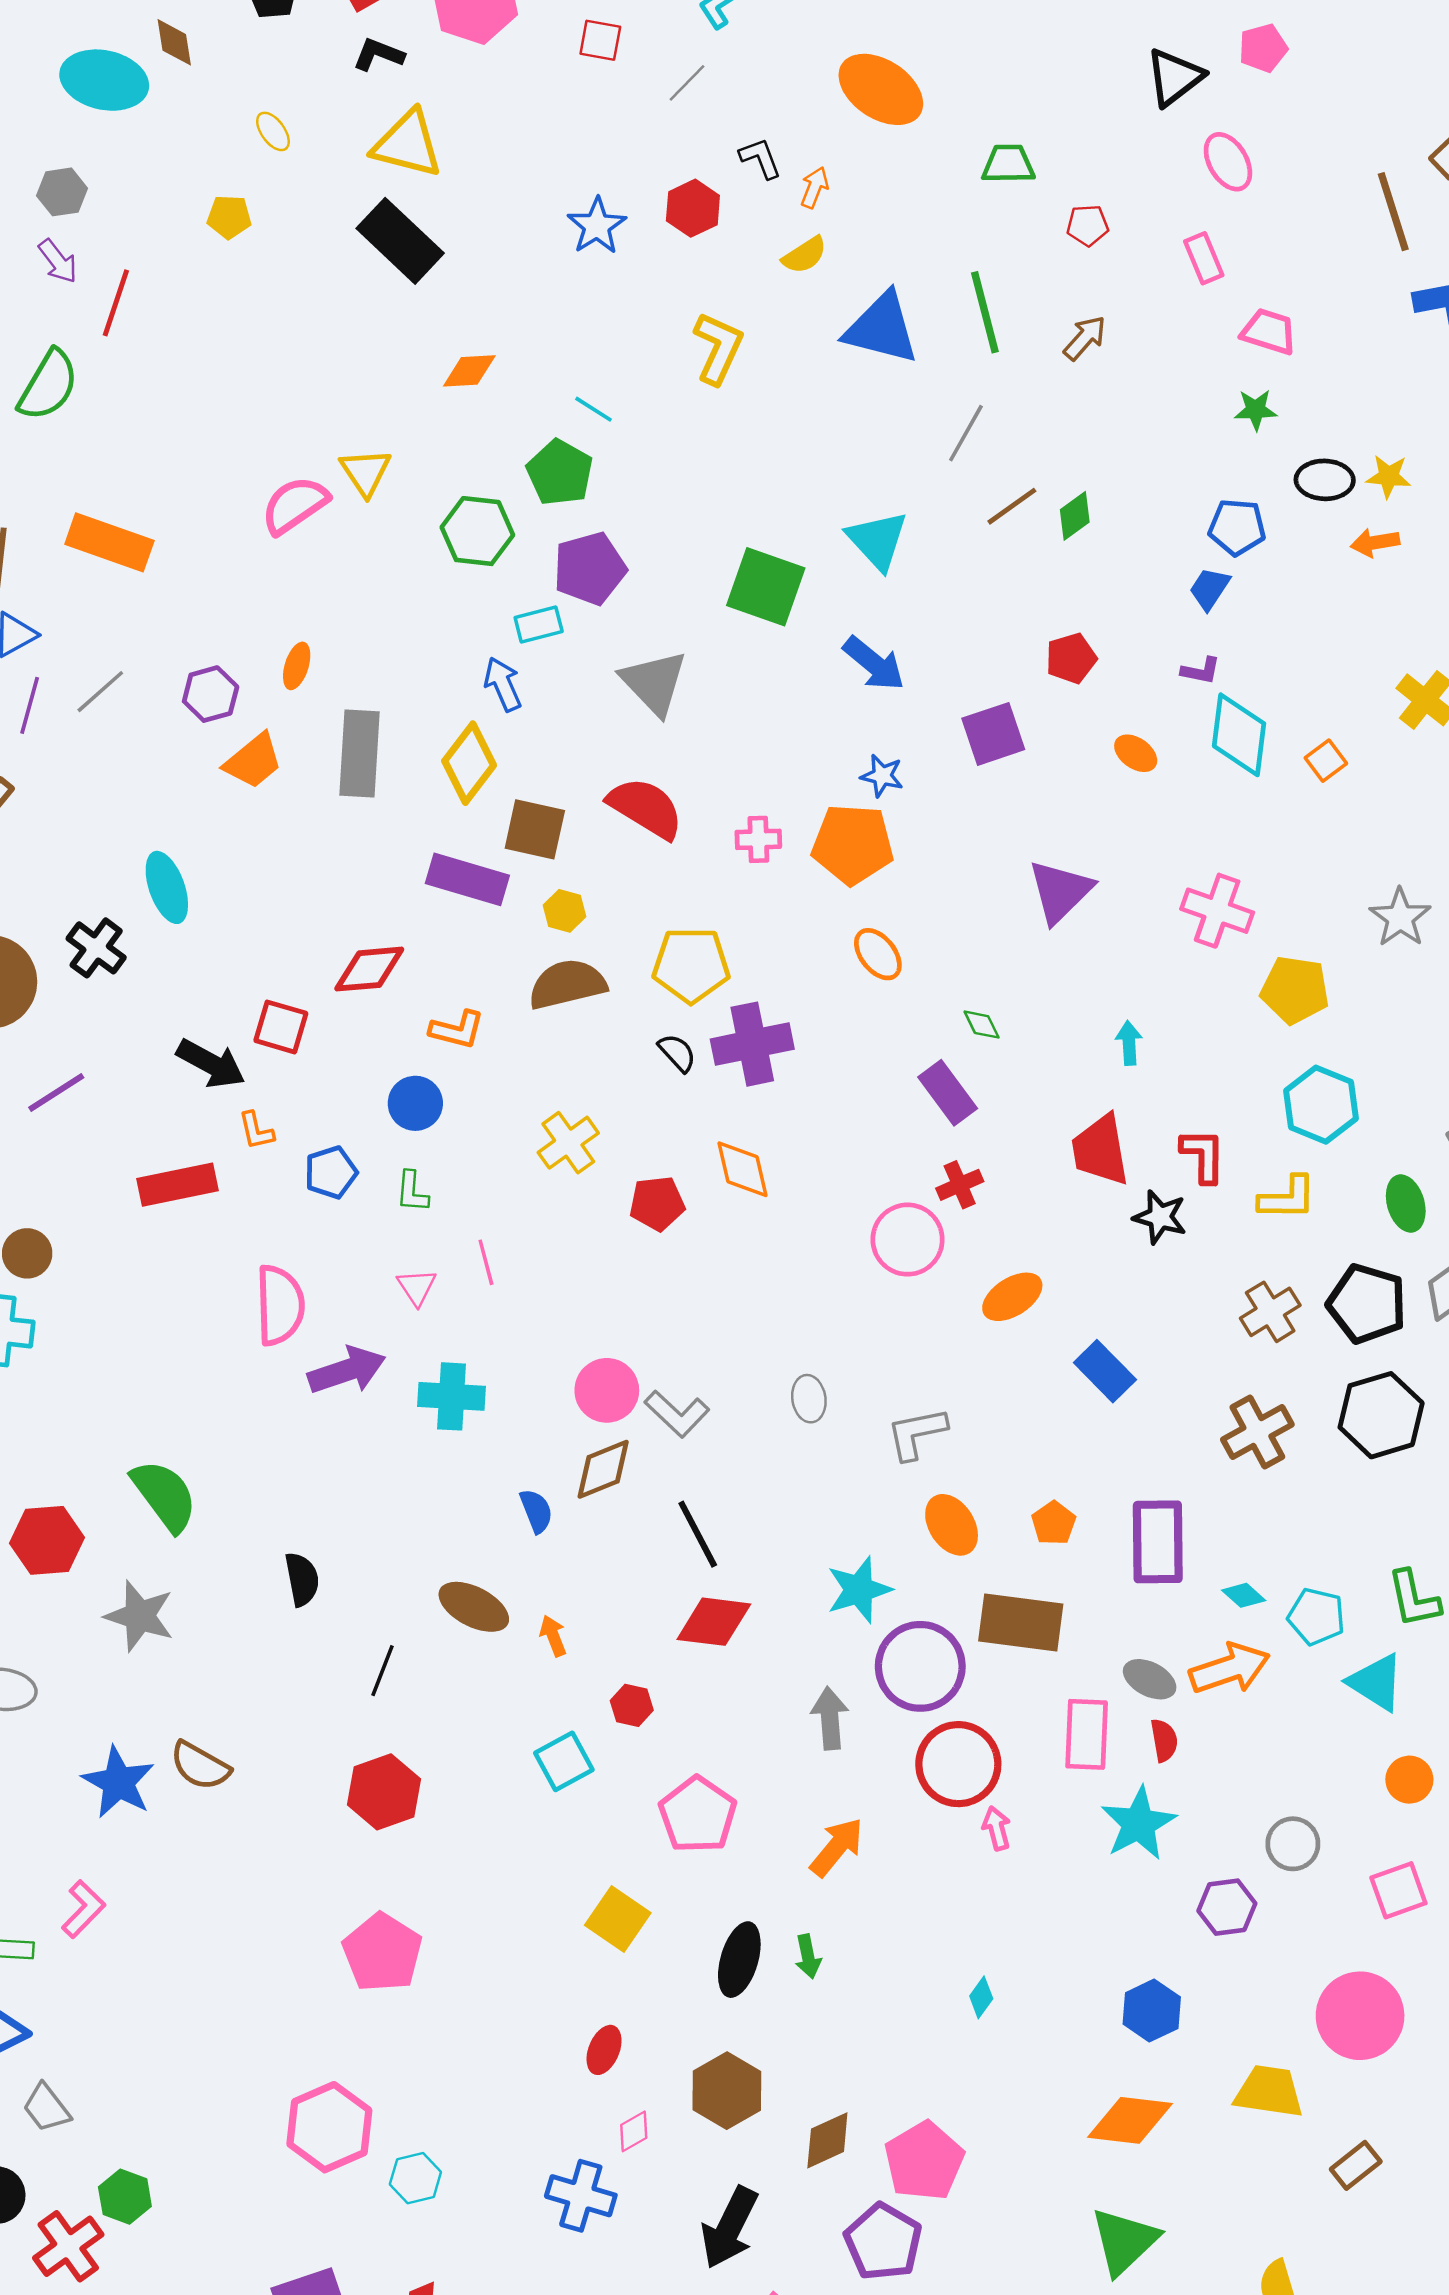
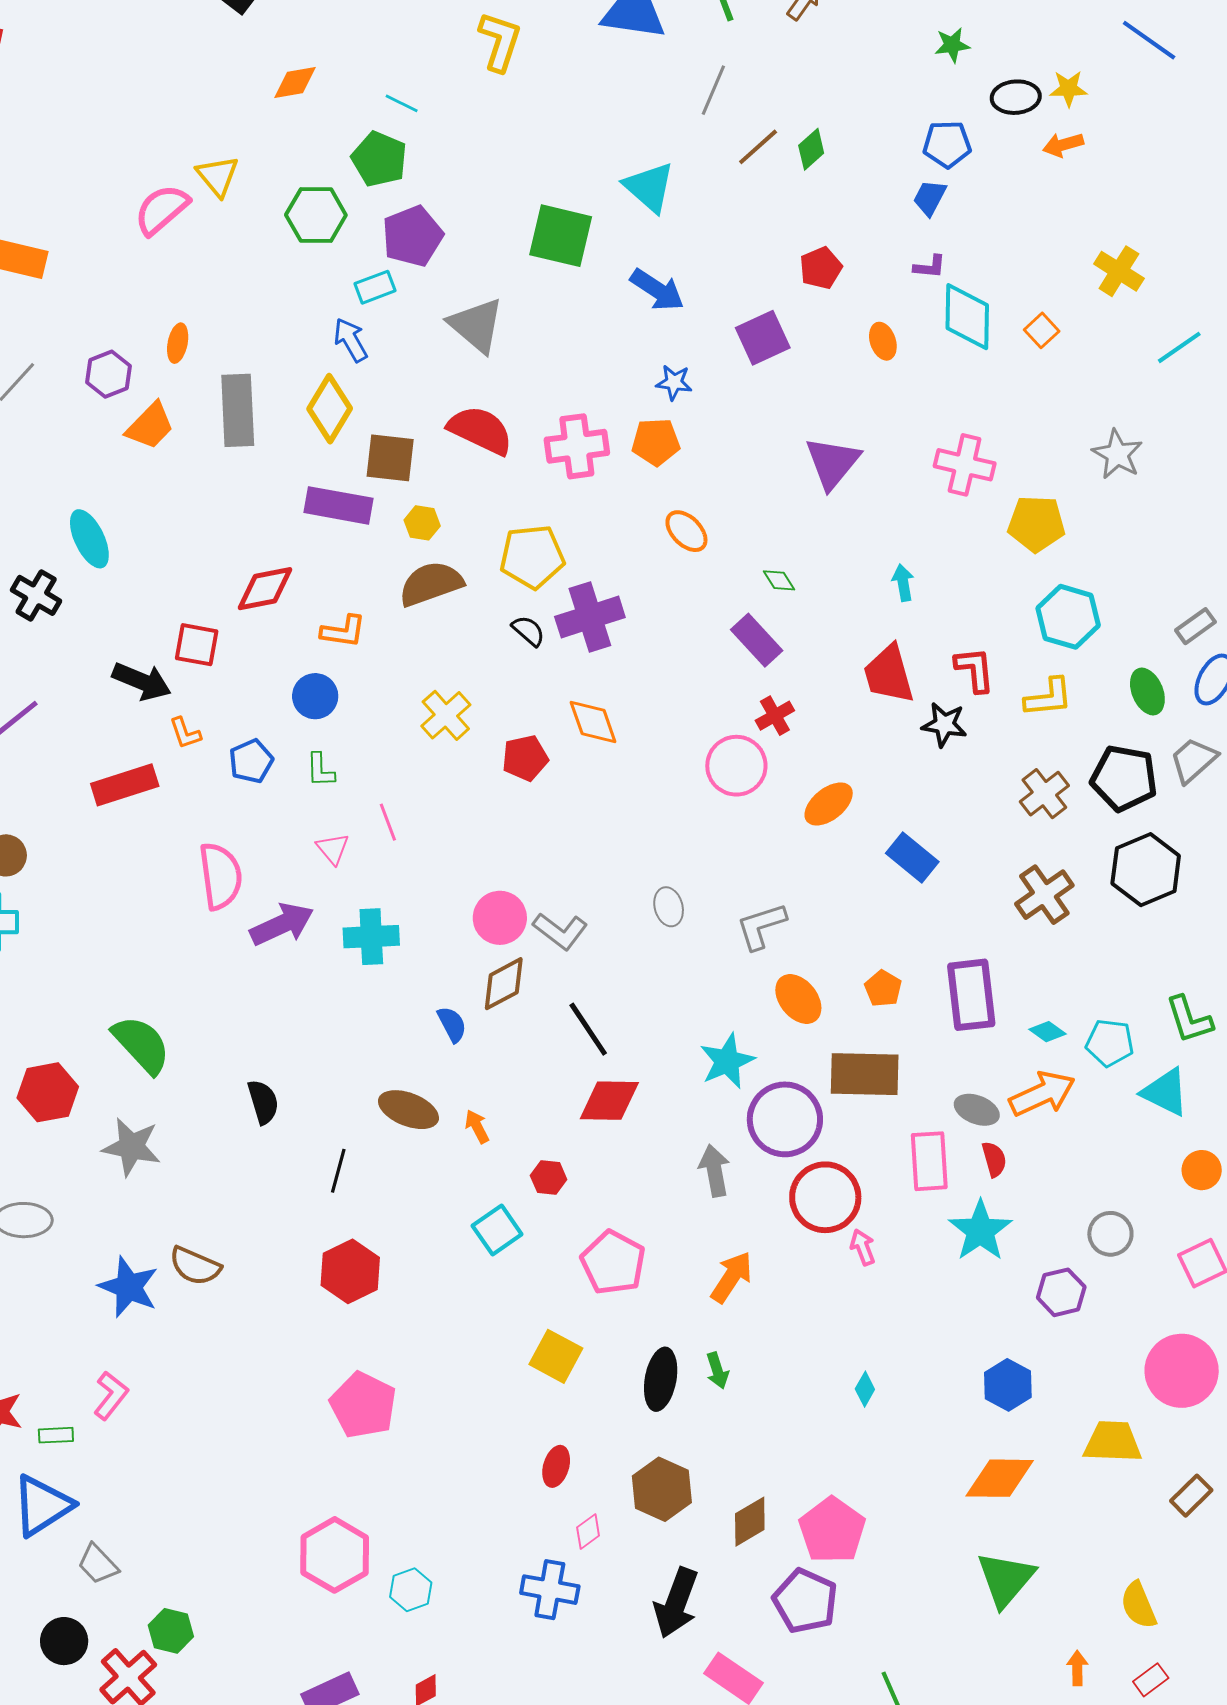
orange ellipse: (1136, 753) -> (883, 341), turned 42
pink cross: (758, 839) -> (577, 446), size x1.6
orange pentagon: (853, 844) -> (656, 442), size x0.7

